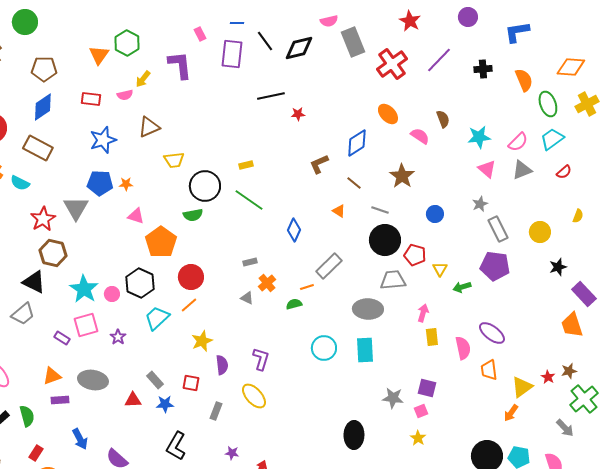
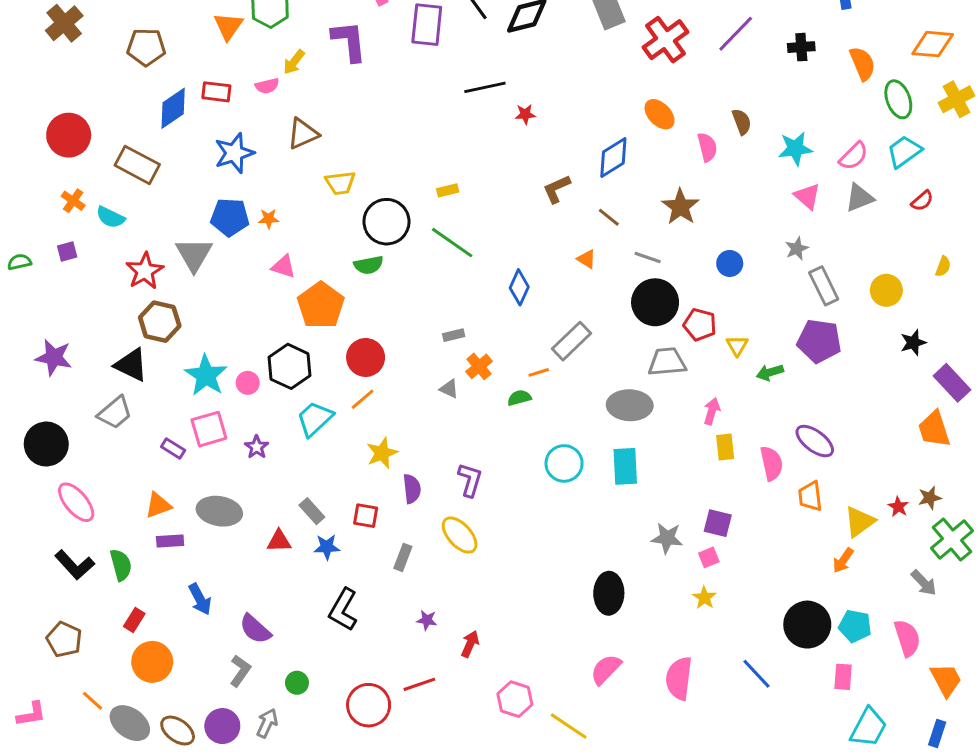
blue diamond: (43, 107) -> (173, 108), moved
pink semicircle: (420, 136) -> (707, 147), turned 42

